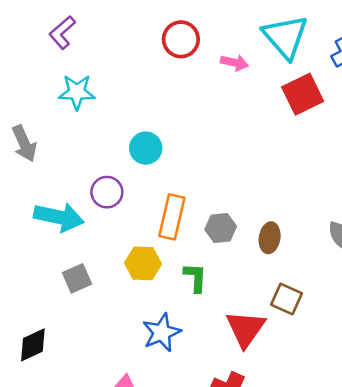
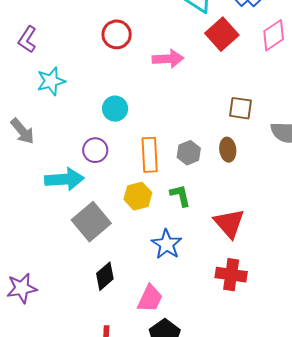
red circle: (181, 39) -> (117, 34), moved
pink arrow: (235, 63) -> (168, 59), moved, size x1.4
gray square: (77, 278) -> (91, 222), size x1.6
brown square: (286, 299) -> (240, 108), moved
black diamond: (33, 345) -> (105, 276), moved

